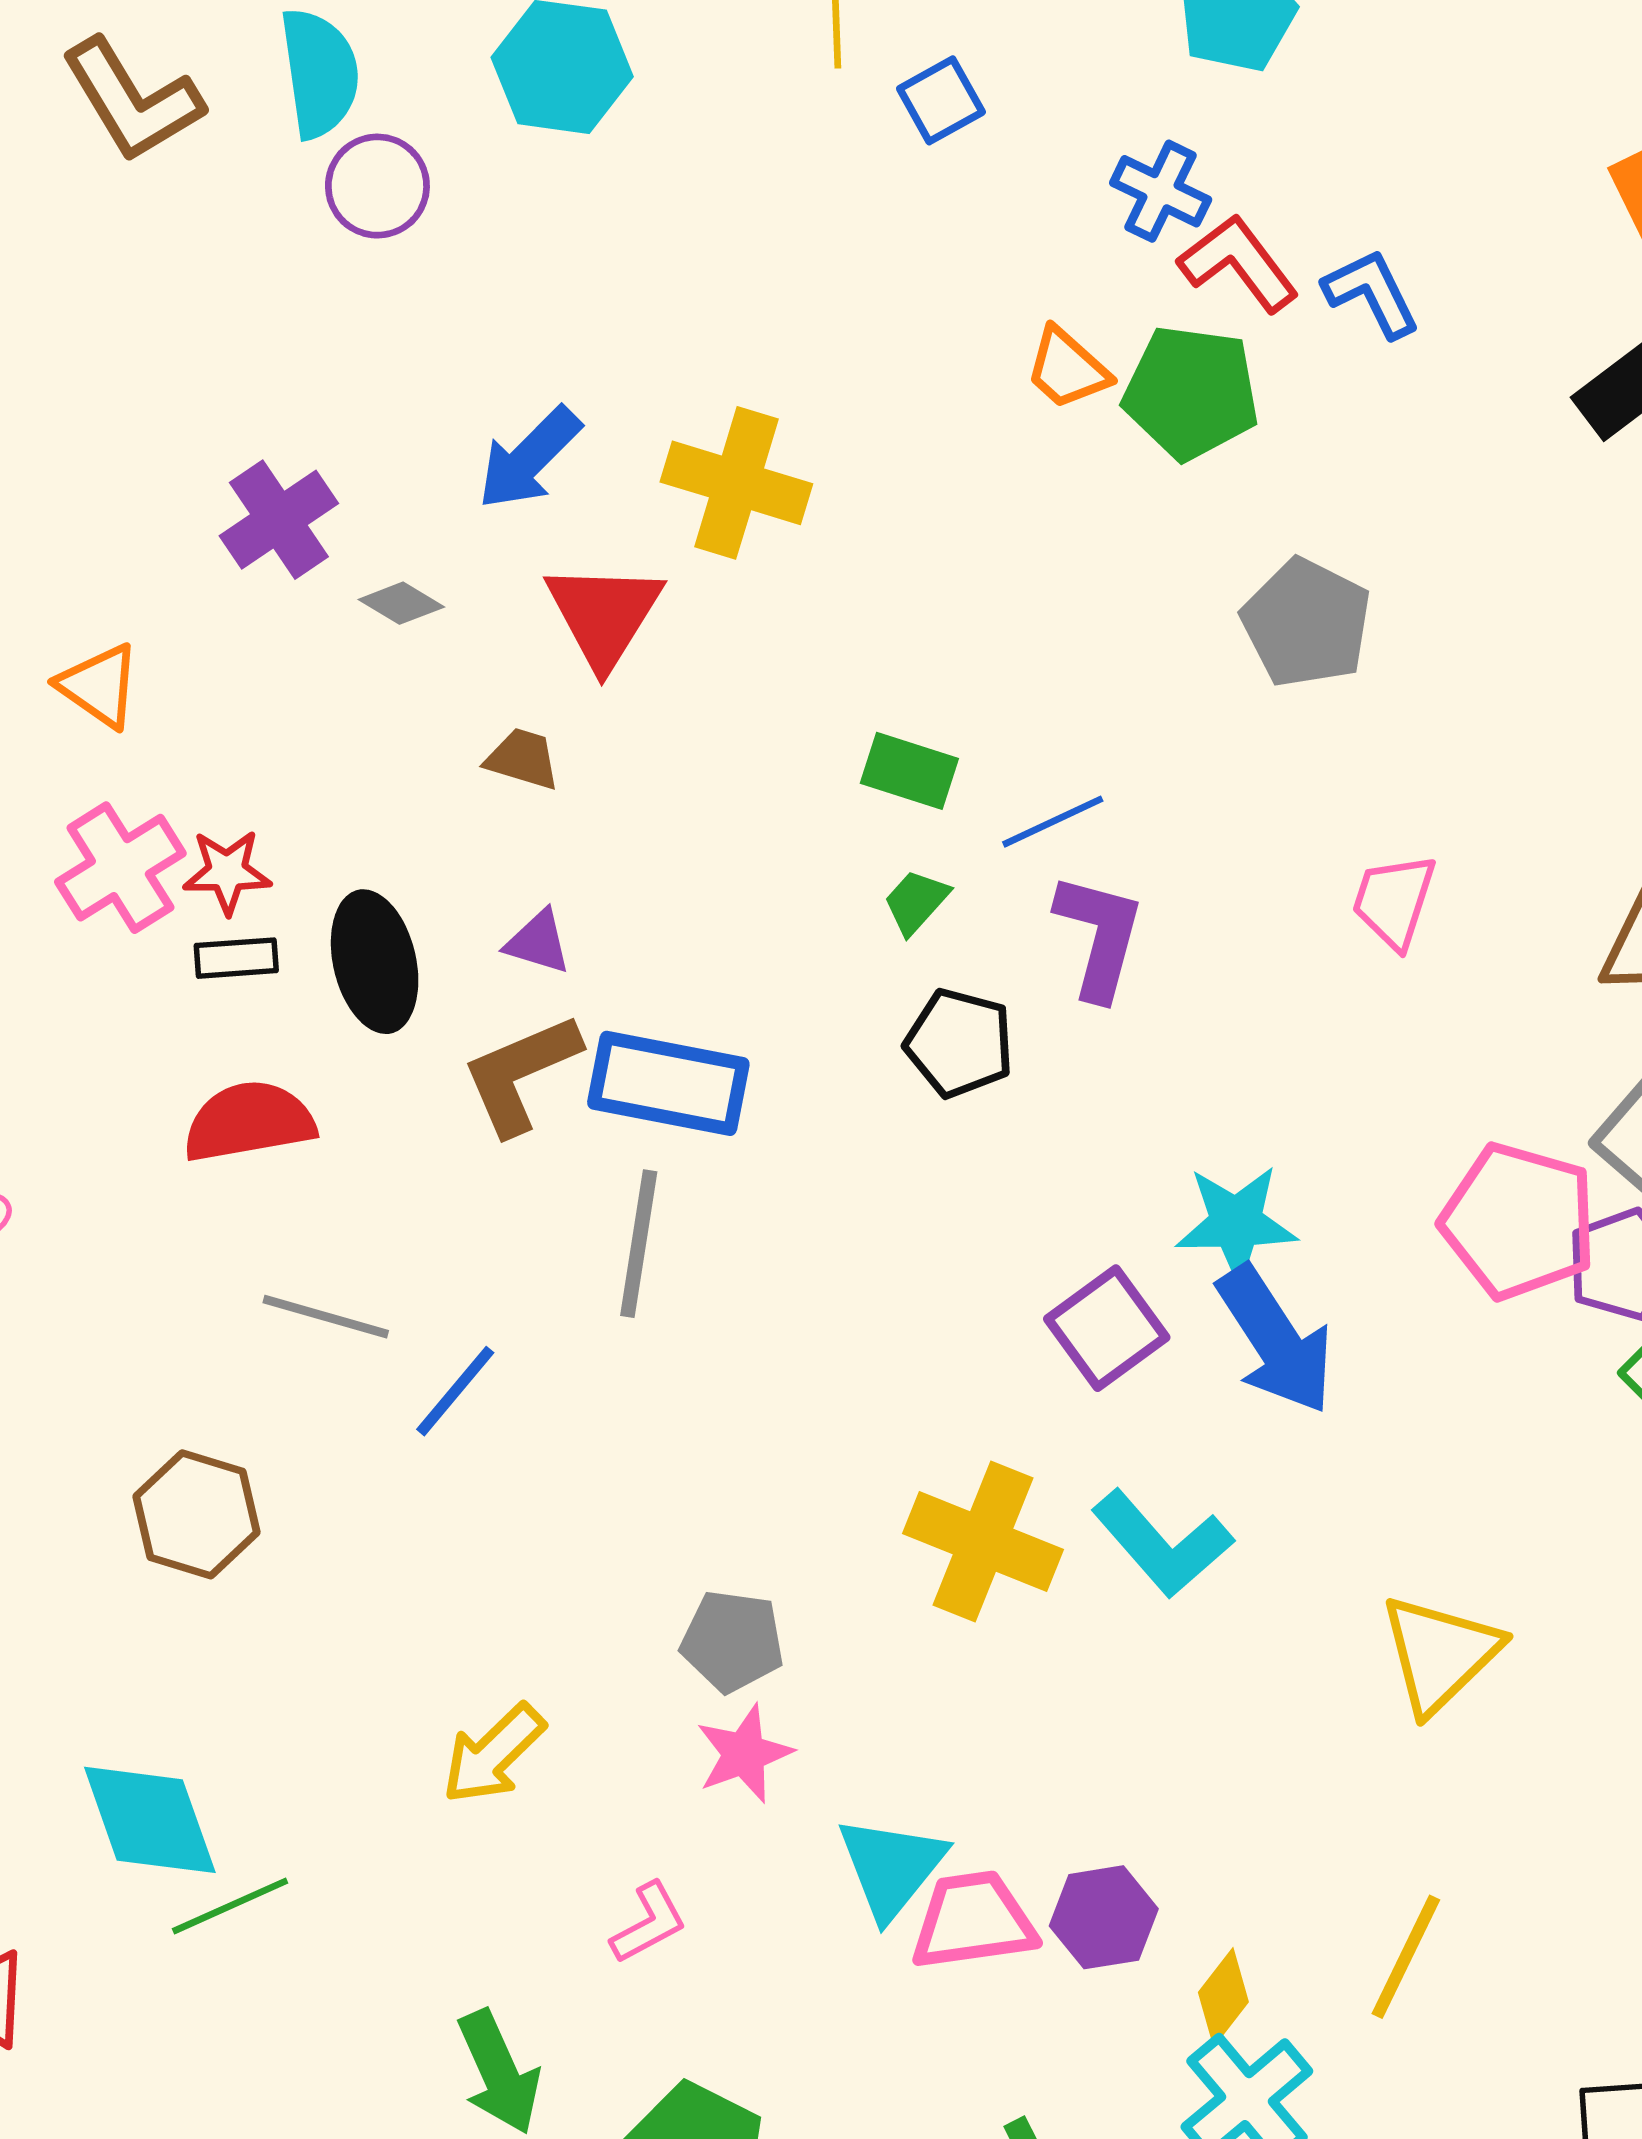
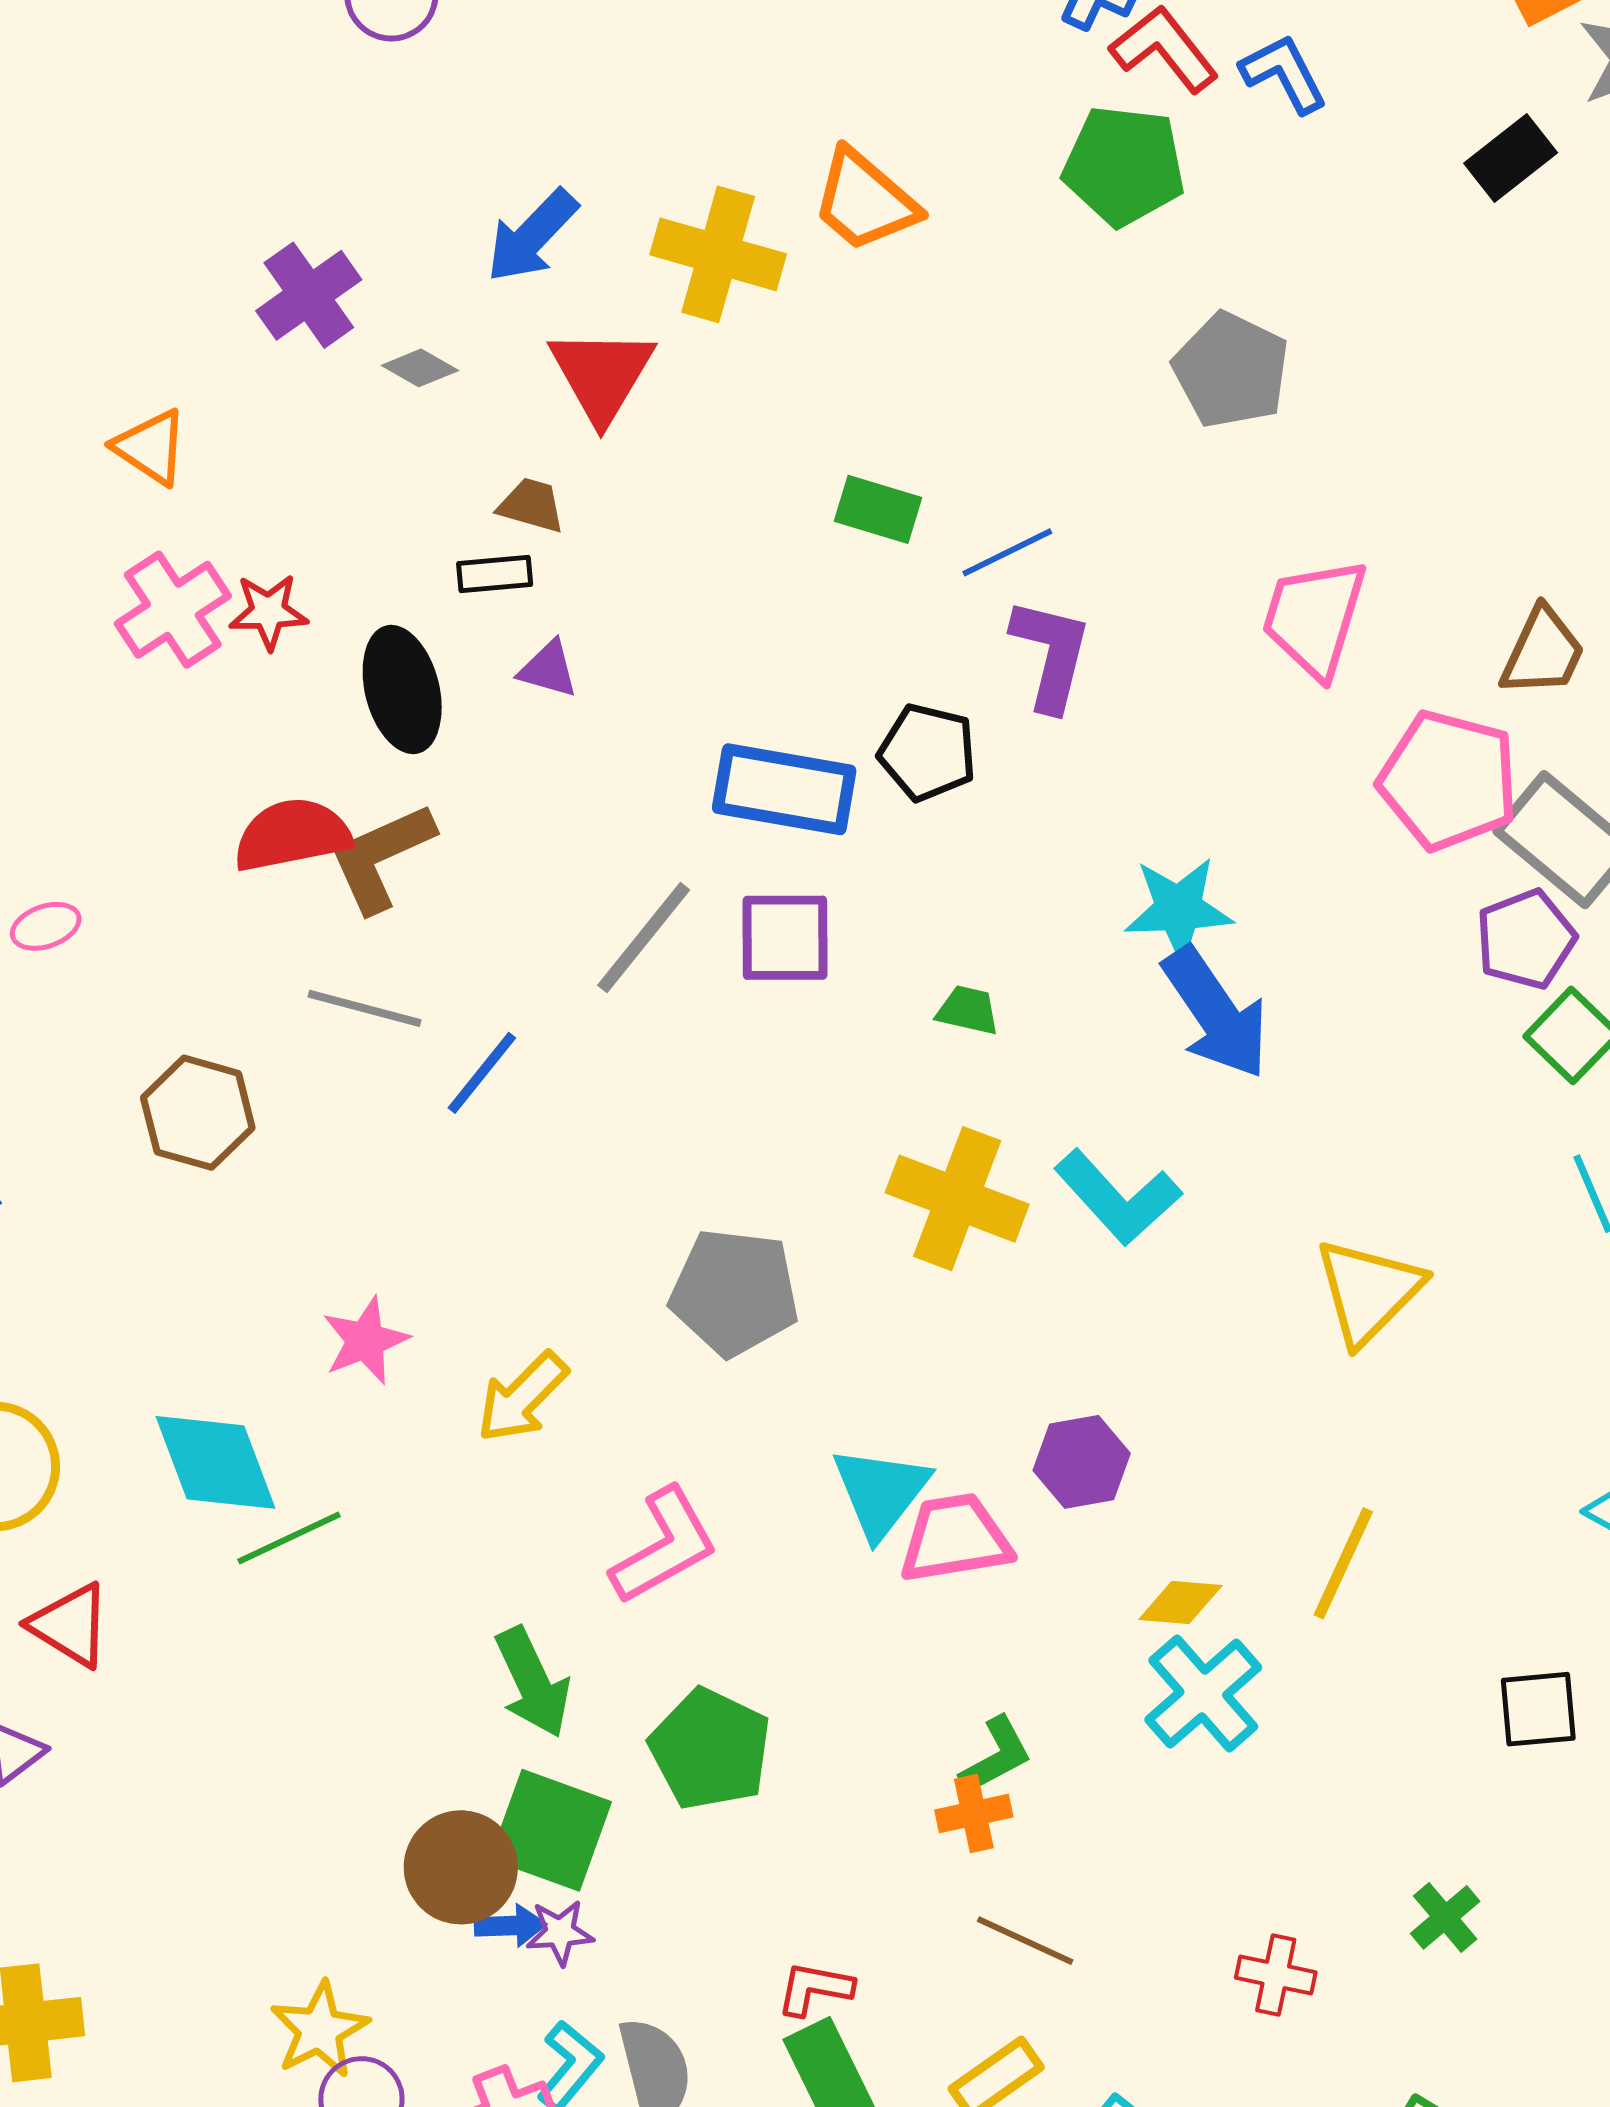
orange trapezoid: (1067, 369) -> (865, 201), moved, size x1.4
pink trapezoid: (1394, 901) -> (1314, 618), size x1.4
green trapezoid: (916, 902) -> (968, 1010), moved, turned 62
black rectangle: (236, 958) -> (495, 574), moved
brown L-shape: (521, 1074) -> (381, 857), moved
blue rectangle: (668, 1083) -> (784, 789), moved
pink pentagon: (1519, 1221) -> (1448, 780), moved
gray line: (639, 1244) -> (644, 938), turned 31
purple square: (1107, 1328) -> (785, 938), moved, turned 37
brown hexagon: (197, 1514) -> (198, 1113), moved
gray pentagon: (732, 1641) -> (734, 1292), size x1.4
pink star: (744, 1754) -> (365, 1341), moved
purple hexagon: (1104, 1917) -> (1082, 1462), moved
pink L-shape: (649, 1923) -> (664, 1546), size x1.6
yellow diamond: (1223, 1997) -> (1180, 1603), turned 58

